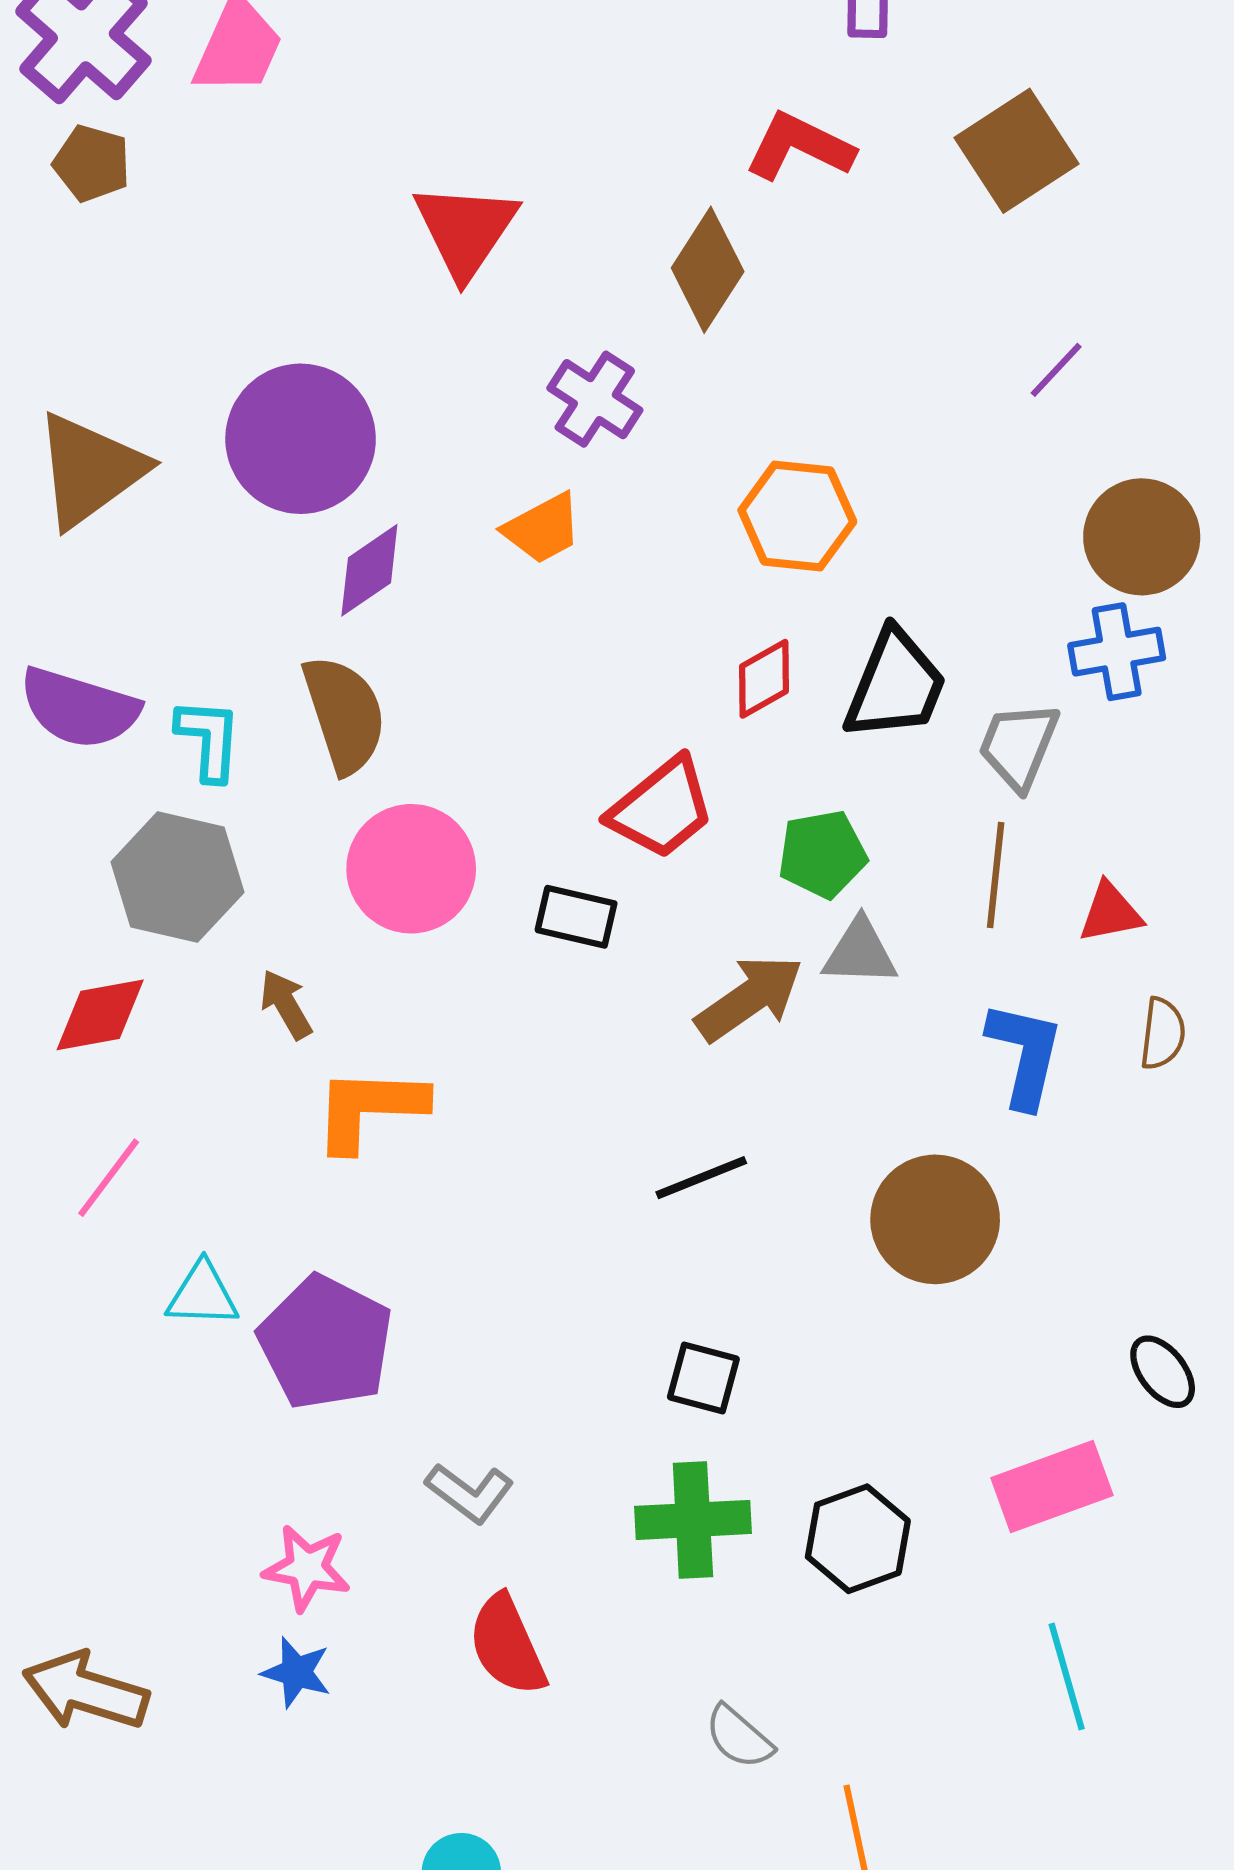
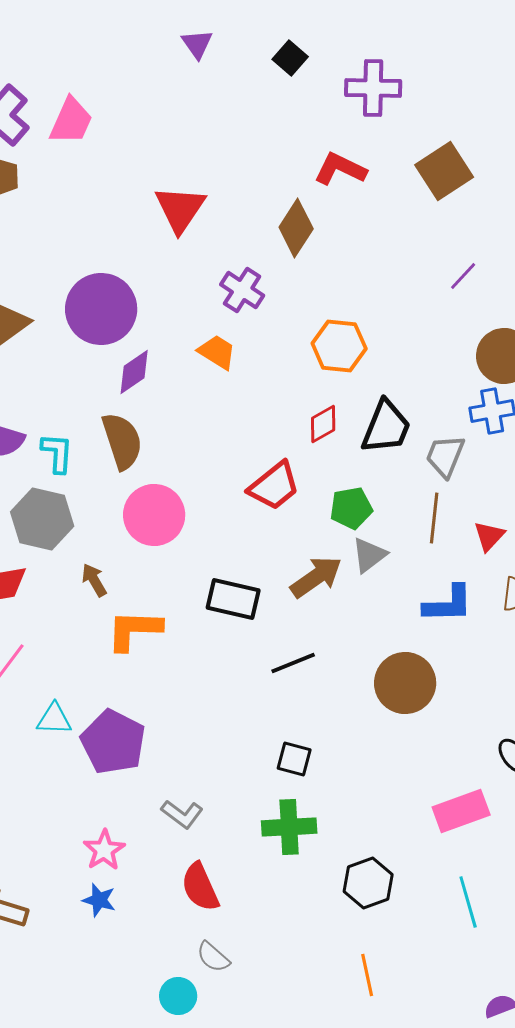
orange trapezoid: (543, 529) -> (217, 352), turned -120
red triangle: (1110, 913) -> (489, 536), turned -36
black rectangle: (576, 917) -> (233, 599), moved, size x1.4
gray triangle: (860, 952) -> (369, 555), turned -39
blue L-shape: (1025, 1054) -> (448, 604), turned 76
black hexagon: (858, 1539) -> (368, 883), moved
pink star: (307, 1568) -> (104, 850), turned 30
gray semicircle: (739, 1737) -> (213, 957), moved

